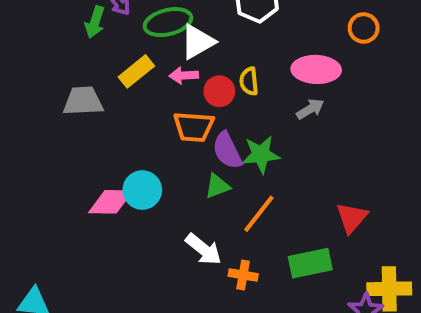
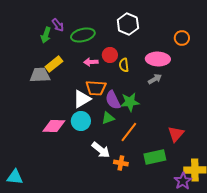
white triangle: (198, 42) -> (82, 99), moved
yellow rectangle: (136, 71) -> (54, 64), moved
red circle: (219, 91) -> (110, 55), moved
cyan circle: (142, 190) -> (81, 121), moved

